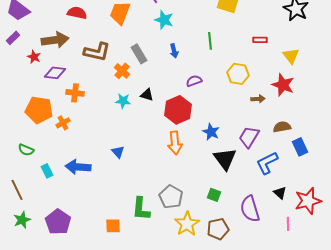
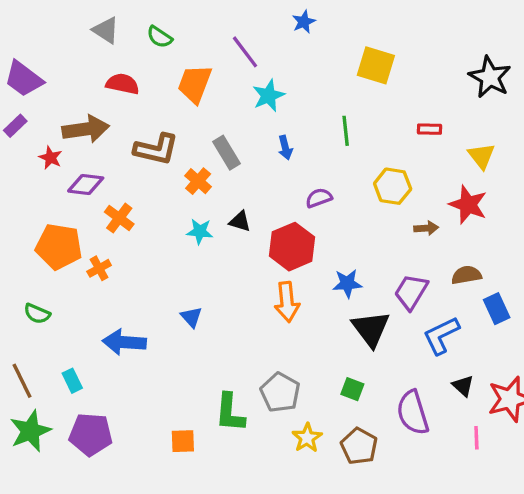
cyan star: (164, 20) -> (268, 96), turned 30
orange cross: (75, 93) -> (119, 218), turned 30
blue star: (211, 132) -> (347, 283), turned -30
cyan rectangle: (47, 171) -> (72, 381), moved
green star: (22, 220) -> (30, 431), size x1.4
purple pentagon: (58, 222) -> (91, 434), turned -30
yellow star: (187, 224) -> (307, 438), size x0.7
brown pentagon: (218, 229) -> (359, 446), turned -30

